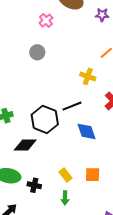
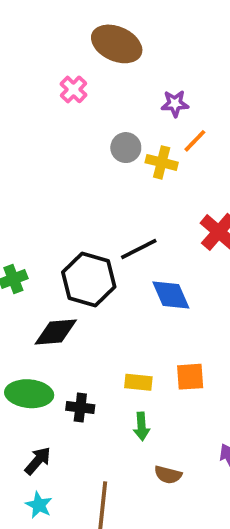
purple star: (102, 15) -> (175, 104), moved
gray circle: (37, 52) -> (126, 148), moved
yellow cross: (88, 76) -> (162, 162), moved
yellow rectangle: (66, 175) -> (138, 382), turned -40

